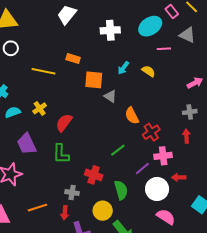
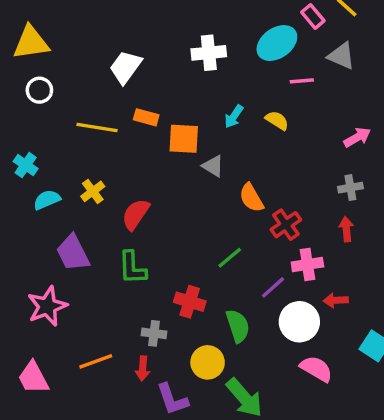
white trapezoid: (67, 15) -> (126, 67), moved
orange rectangle: (73, 58) -> (146, 117), moved

